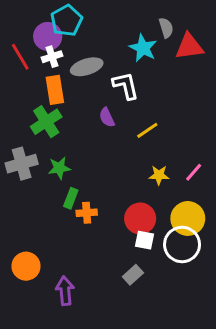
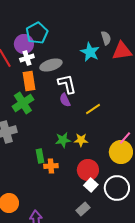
white L-shape: (126, 86) -> (67, 84), moved
green star: (59, 168) -> (63, 140), moved
yellow star: (159, 175) -> (81, 140), moved
green rectangle: (71, 198) -> (40, 156), turned -32
yellow circle: (188, 218) -> (121, 152), moved
white square: (144, 240) -> (91, 185), turned 32

